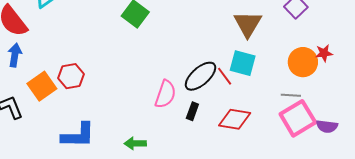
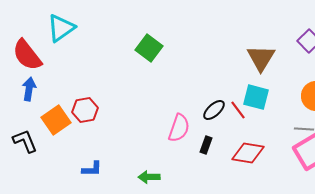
black ellipse: (201, 76) -> (214, 110), size x0.7
blue L-shape: (78, 135) -> (92, 169), size x0.6

